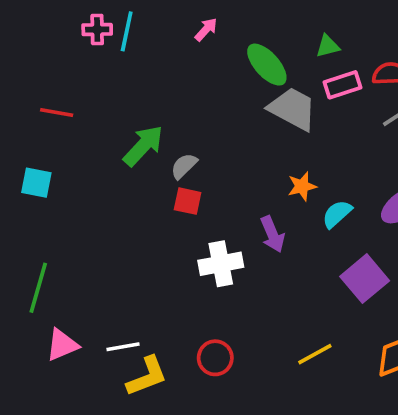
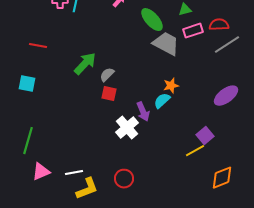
cyan semicircle: (337, 214) -> (162, 101), moved
purple arrow: (272, 234) -> (143, 112), moved
white cross: (221, 264) -> (127, 128), turned -30
purple square: (365, 279) -> (205, 136), size x0.7
yellow line: (315, 354) -> (195, 151), moved

